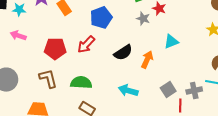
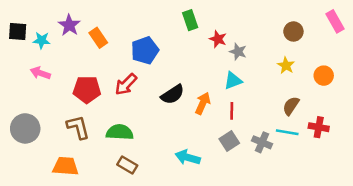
gray star: (143, 19) -> (238, 52), moved
cyan arrow: (128, 91) -> (188, 157), moved
gray cross: (194, 91) -> (262, 142), turned 35
red line: (180, 106) -> (232, 111), moved

